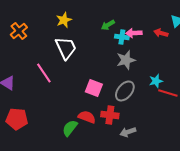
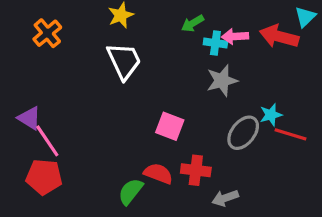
red arrow: (161, 33) -> (279, 36), size x1.6
pink line: (44, 73) -> (47, 141), moved
gray ellipse: (125, 91) -> (243, 133), moved

